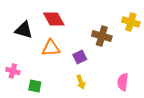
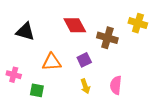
red diamond: (54, 19) -> (75, 25), moved
orange triangle: (51, 48) -> (52, 62), moved
pink semicircle: (123, 82) -> (116, 85), moved

